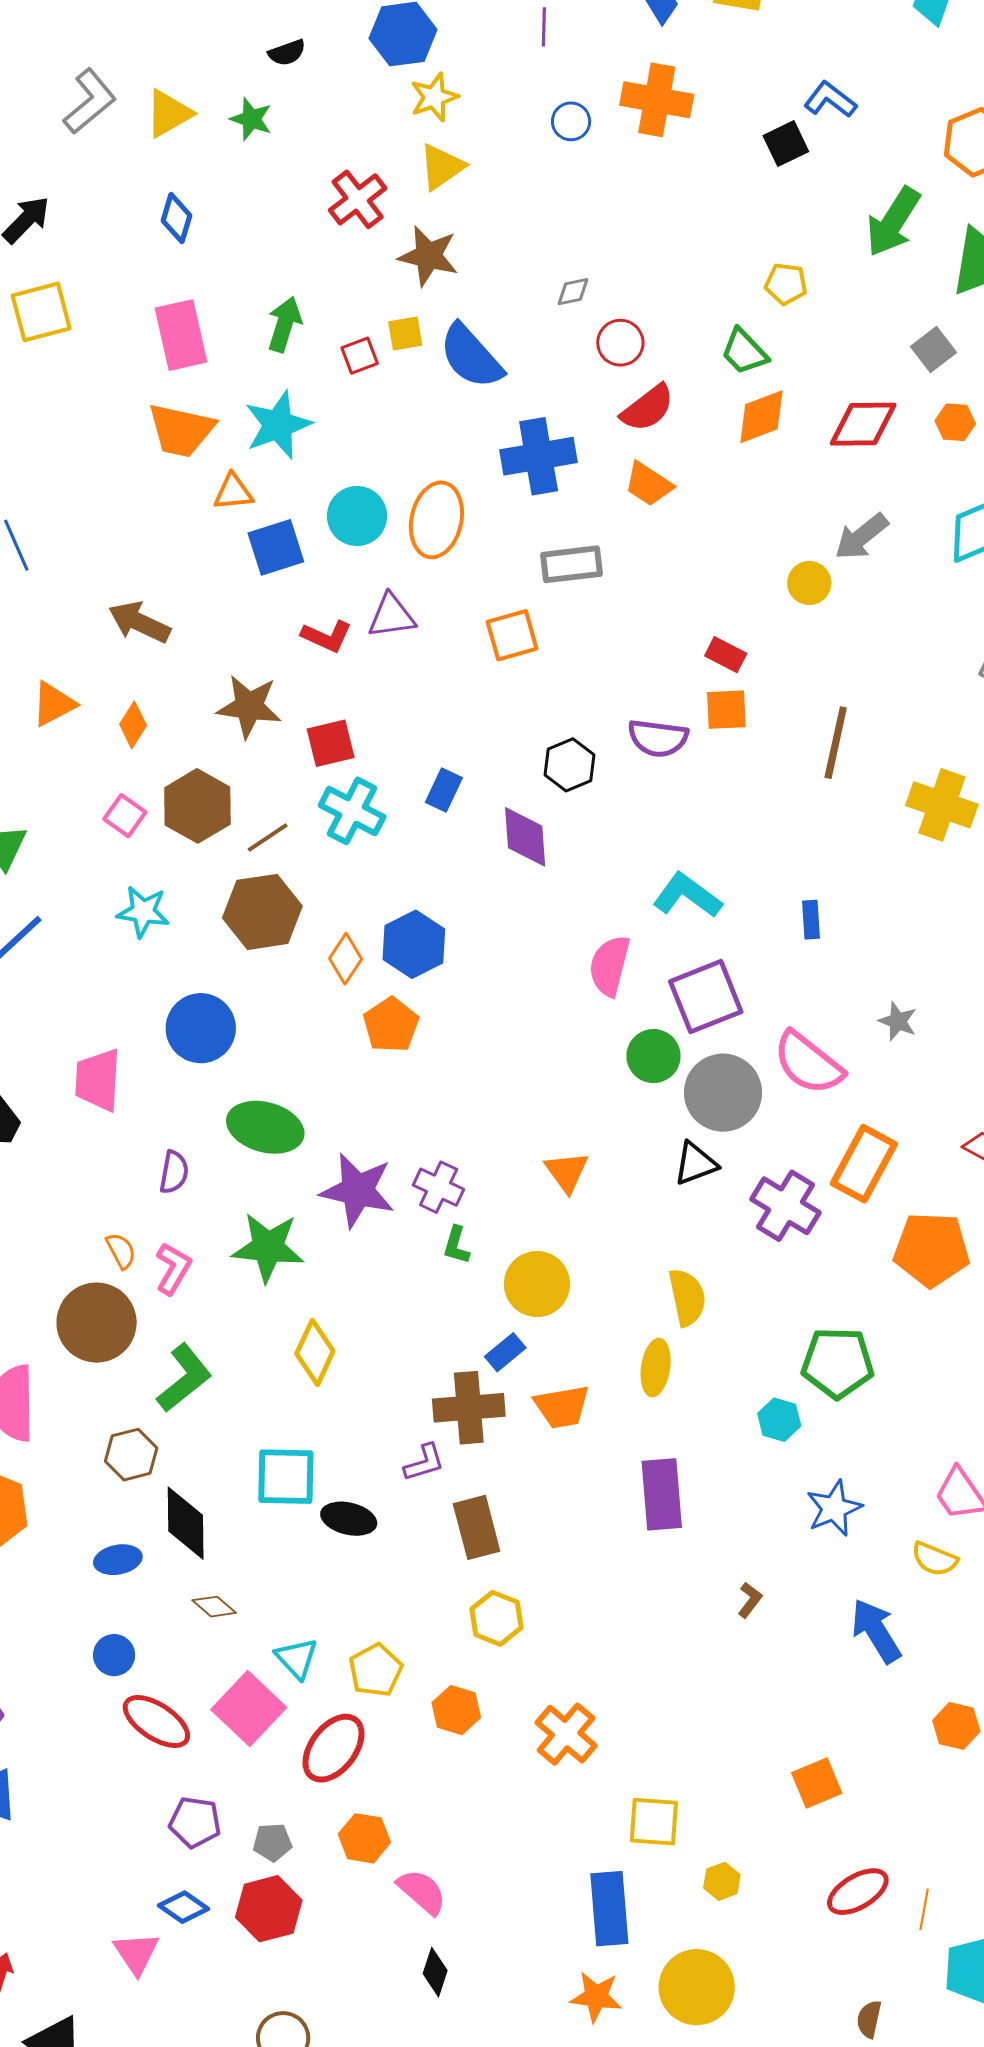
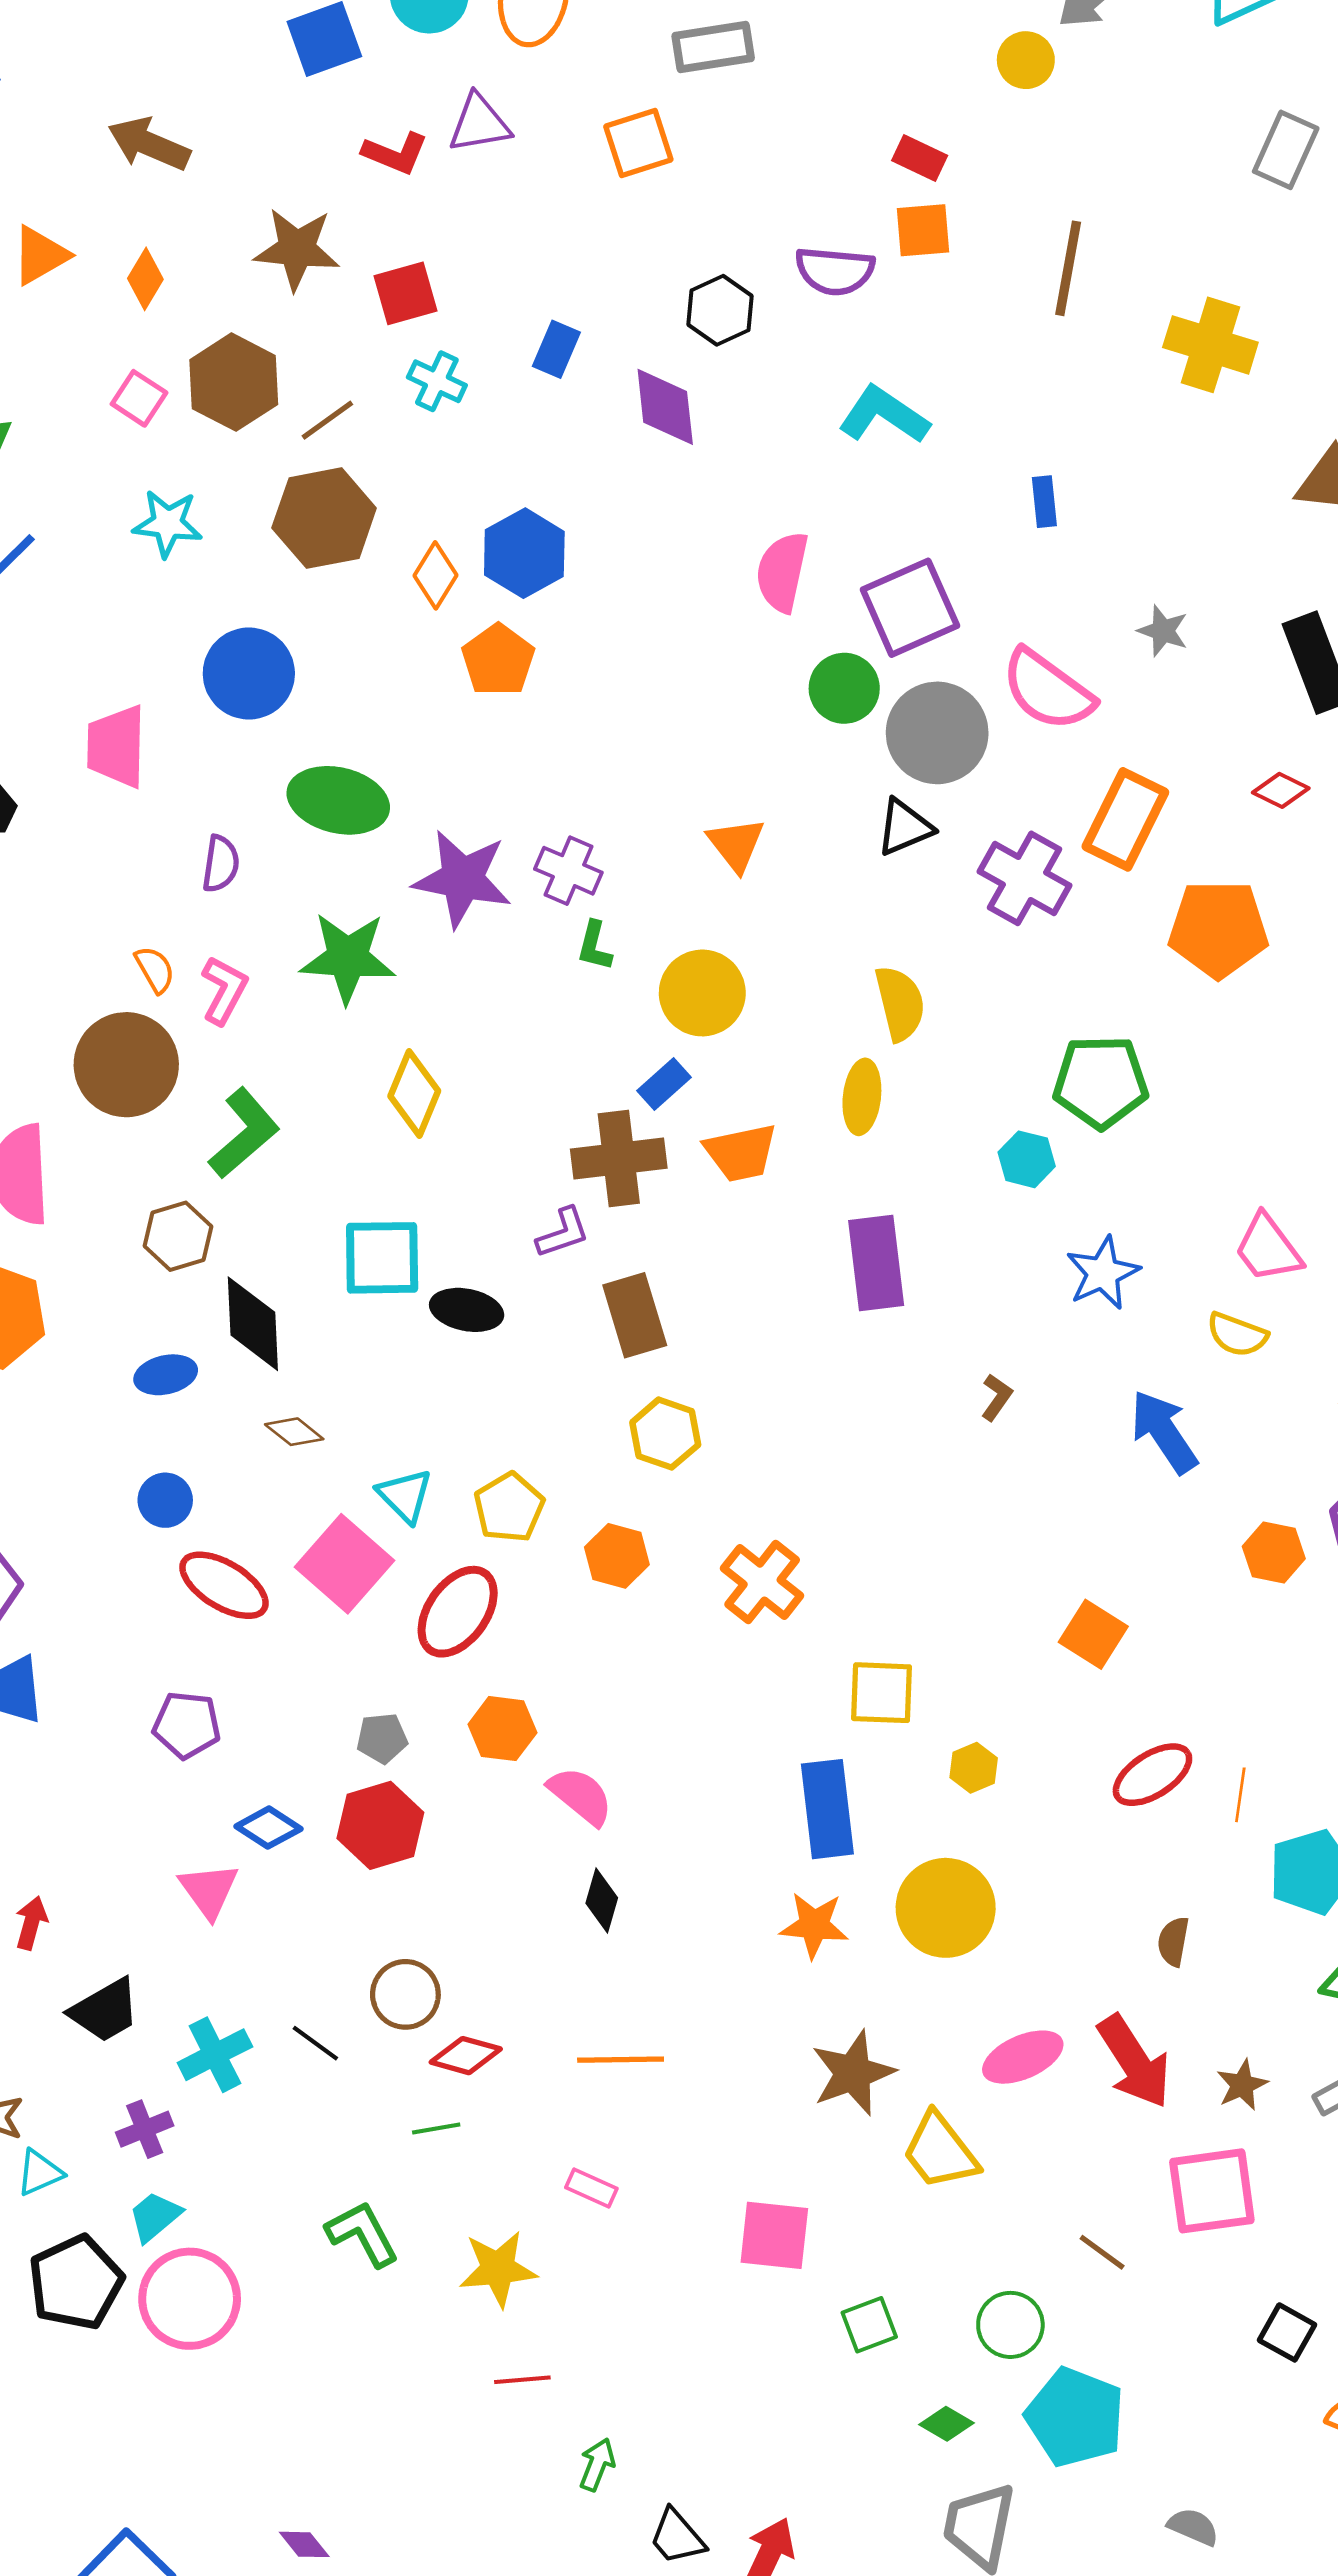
cyan cross: (352, 811) -> (437, 381), size x0.7
cyan L-shape: (687, 896) -> (884, 415), moved
orange square: (817, 1783) -> (1093, 1634), turned -33
purple pentagon: (195, 1822) -> (187, 1725), moved

